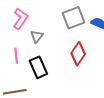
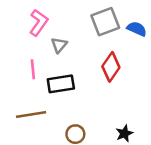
black rectangle: (38, 67) -> (61, 84), turned -75

